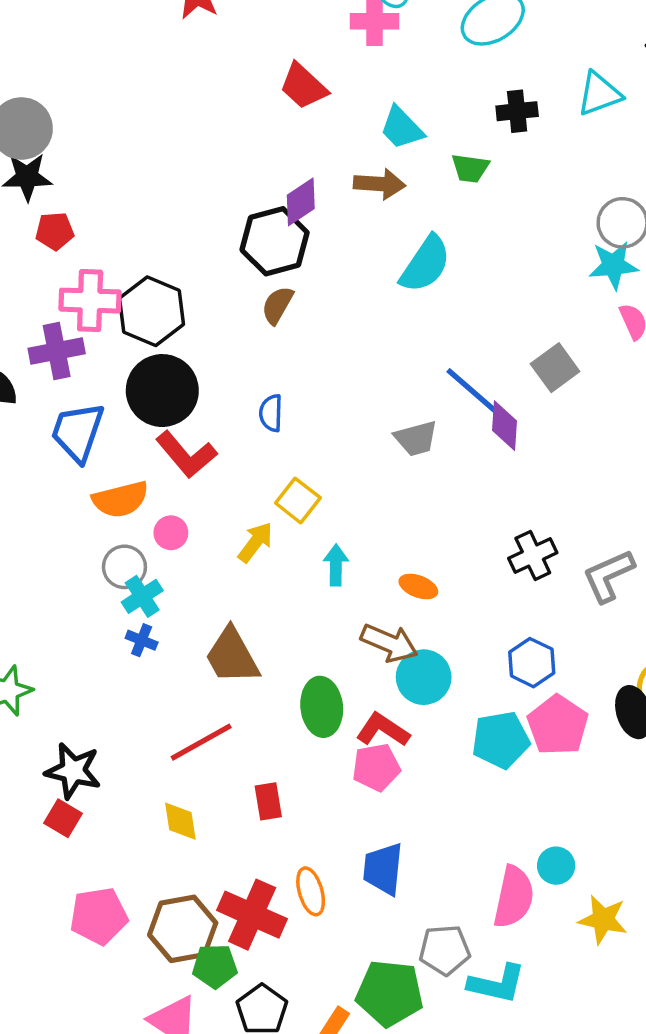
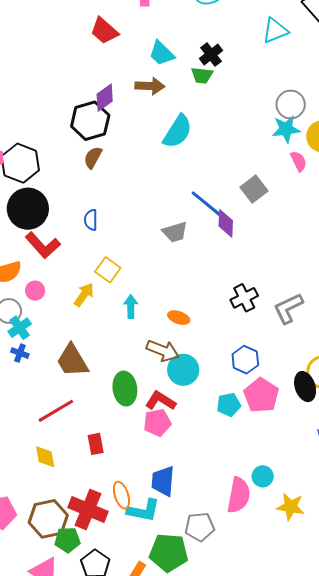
black cross: (517, 111) -> (211, 54), moved, turned -30
cyan pentagon: (501, 740) -> (229, 405), size x0.7
cyan L-shape: (497, 984) -> (143, 511), moved

